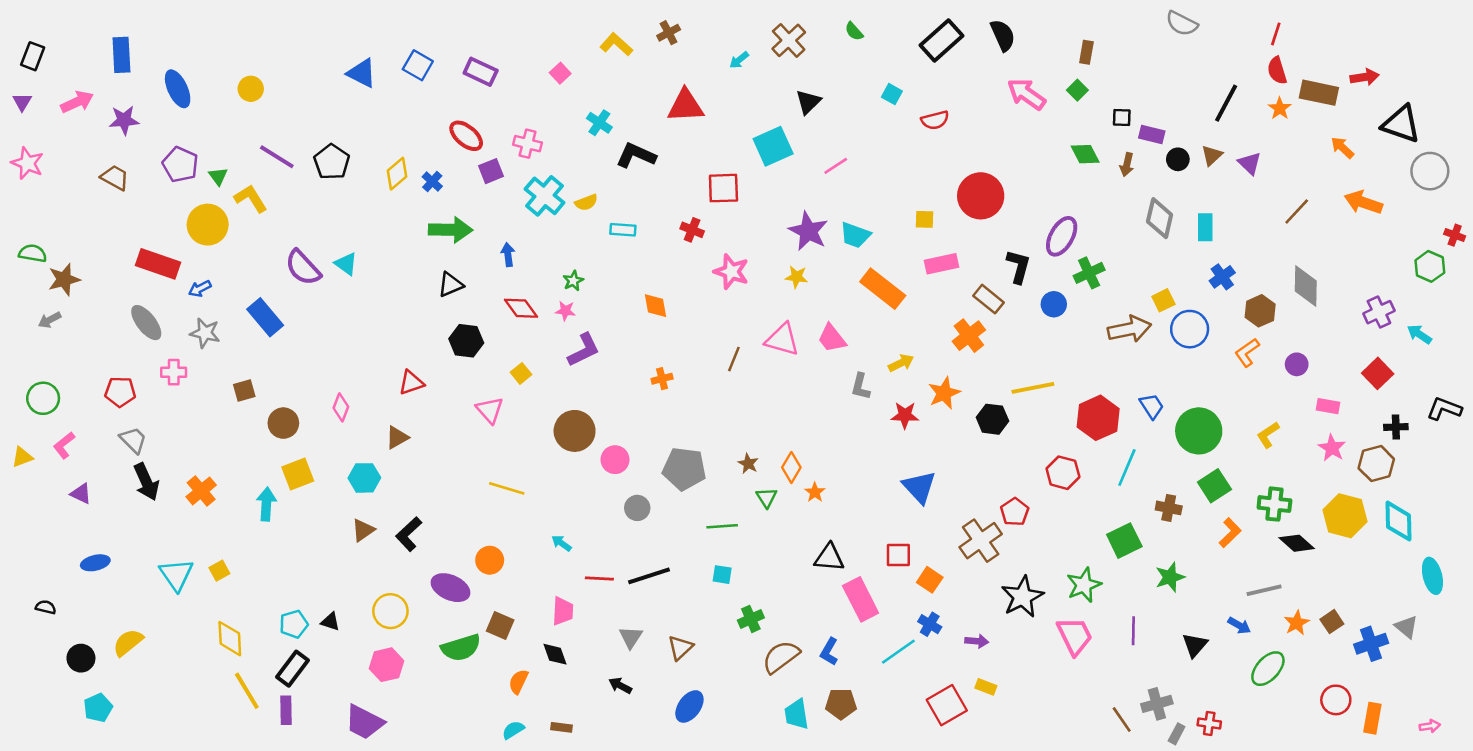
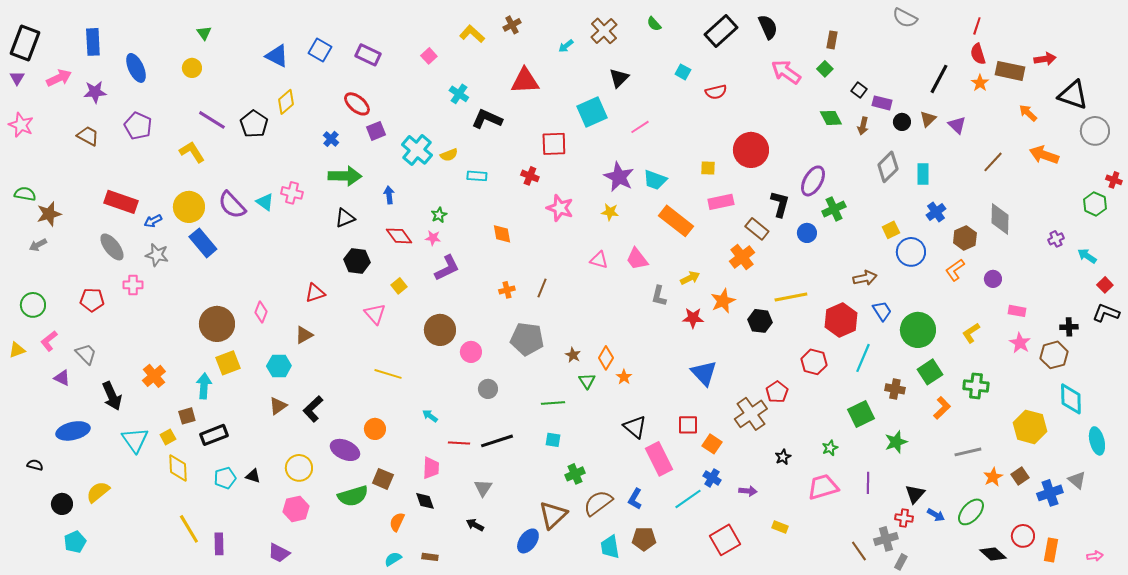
black rectangle: (33, 56) -> (25, 43), size x1.6
black square: (1122, 118) -> (859, 90), turned 35
pink cross: (528, 144) -> (292, 193), moved
yellow diamond: (397, 174) -> (286, 102), moved
green triangle: (218, 176) -> (204, 33), moved
gray diamond: (1160, 218) -> (888, 167), turned 32
yellow circle: (208, 225) -> (189, 207), moved
purple cross: (1379, 312) -> (1056, 239), size x0.7
brown arrow: (1130, 329) -> (865, 278), moved, size x0.7
pink triangle: (782, 340) -> (599, 260), size x0.7
brown line: (734, 359) -> (542, 288), moved
red square: (1378, 373) -> (1105, 285), moved, size x0.7
brown square: (244, 390) -> (187, 416), moved
brown circle: (283, 423) -> (217, 324), size x1.5
gray trapezoid: (133, 440) -> (86, 354), moved
gray pentagon: (684, 469) -> (527, 339), moved
black arrow: (146, 482) -> (112, 396), moved
yellow hexagon: (1345, 516) -> (1030, 427), moved
black diamond: (1297, 543) -> (993, 554), moved
black triangle: (829, 558) -> (635, 427), turned 35
blue ellipse: (95, 563) -> (73, 431), size x1.5
green star: (1084, 585) -> (830, 448), size x0.6
black star: (1022, 597) -> (783, 457), size x0.5
blue arrow: (1239, 625) -> (936, 515), moved
pink trapezoid: (1075, 636) -> (823, 487), turned -80
yellow diamond: (230, 639) -> (178, 468), moved
brown triangle: (680, 648) -> (553, 515), moved, size x1.4
black rectangle: (293, 669) -> (214, 435), moved, turned 32
yellow rectangle: (986, 687) -> (780, 527), moved
purple trapezoid: (364, 722) -> (279, 553), size x0.7
red cross: (1209, 723) -> (904, 518), moved

